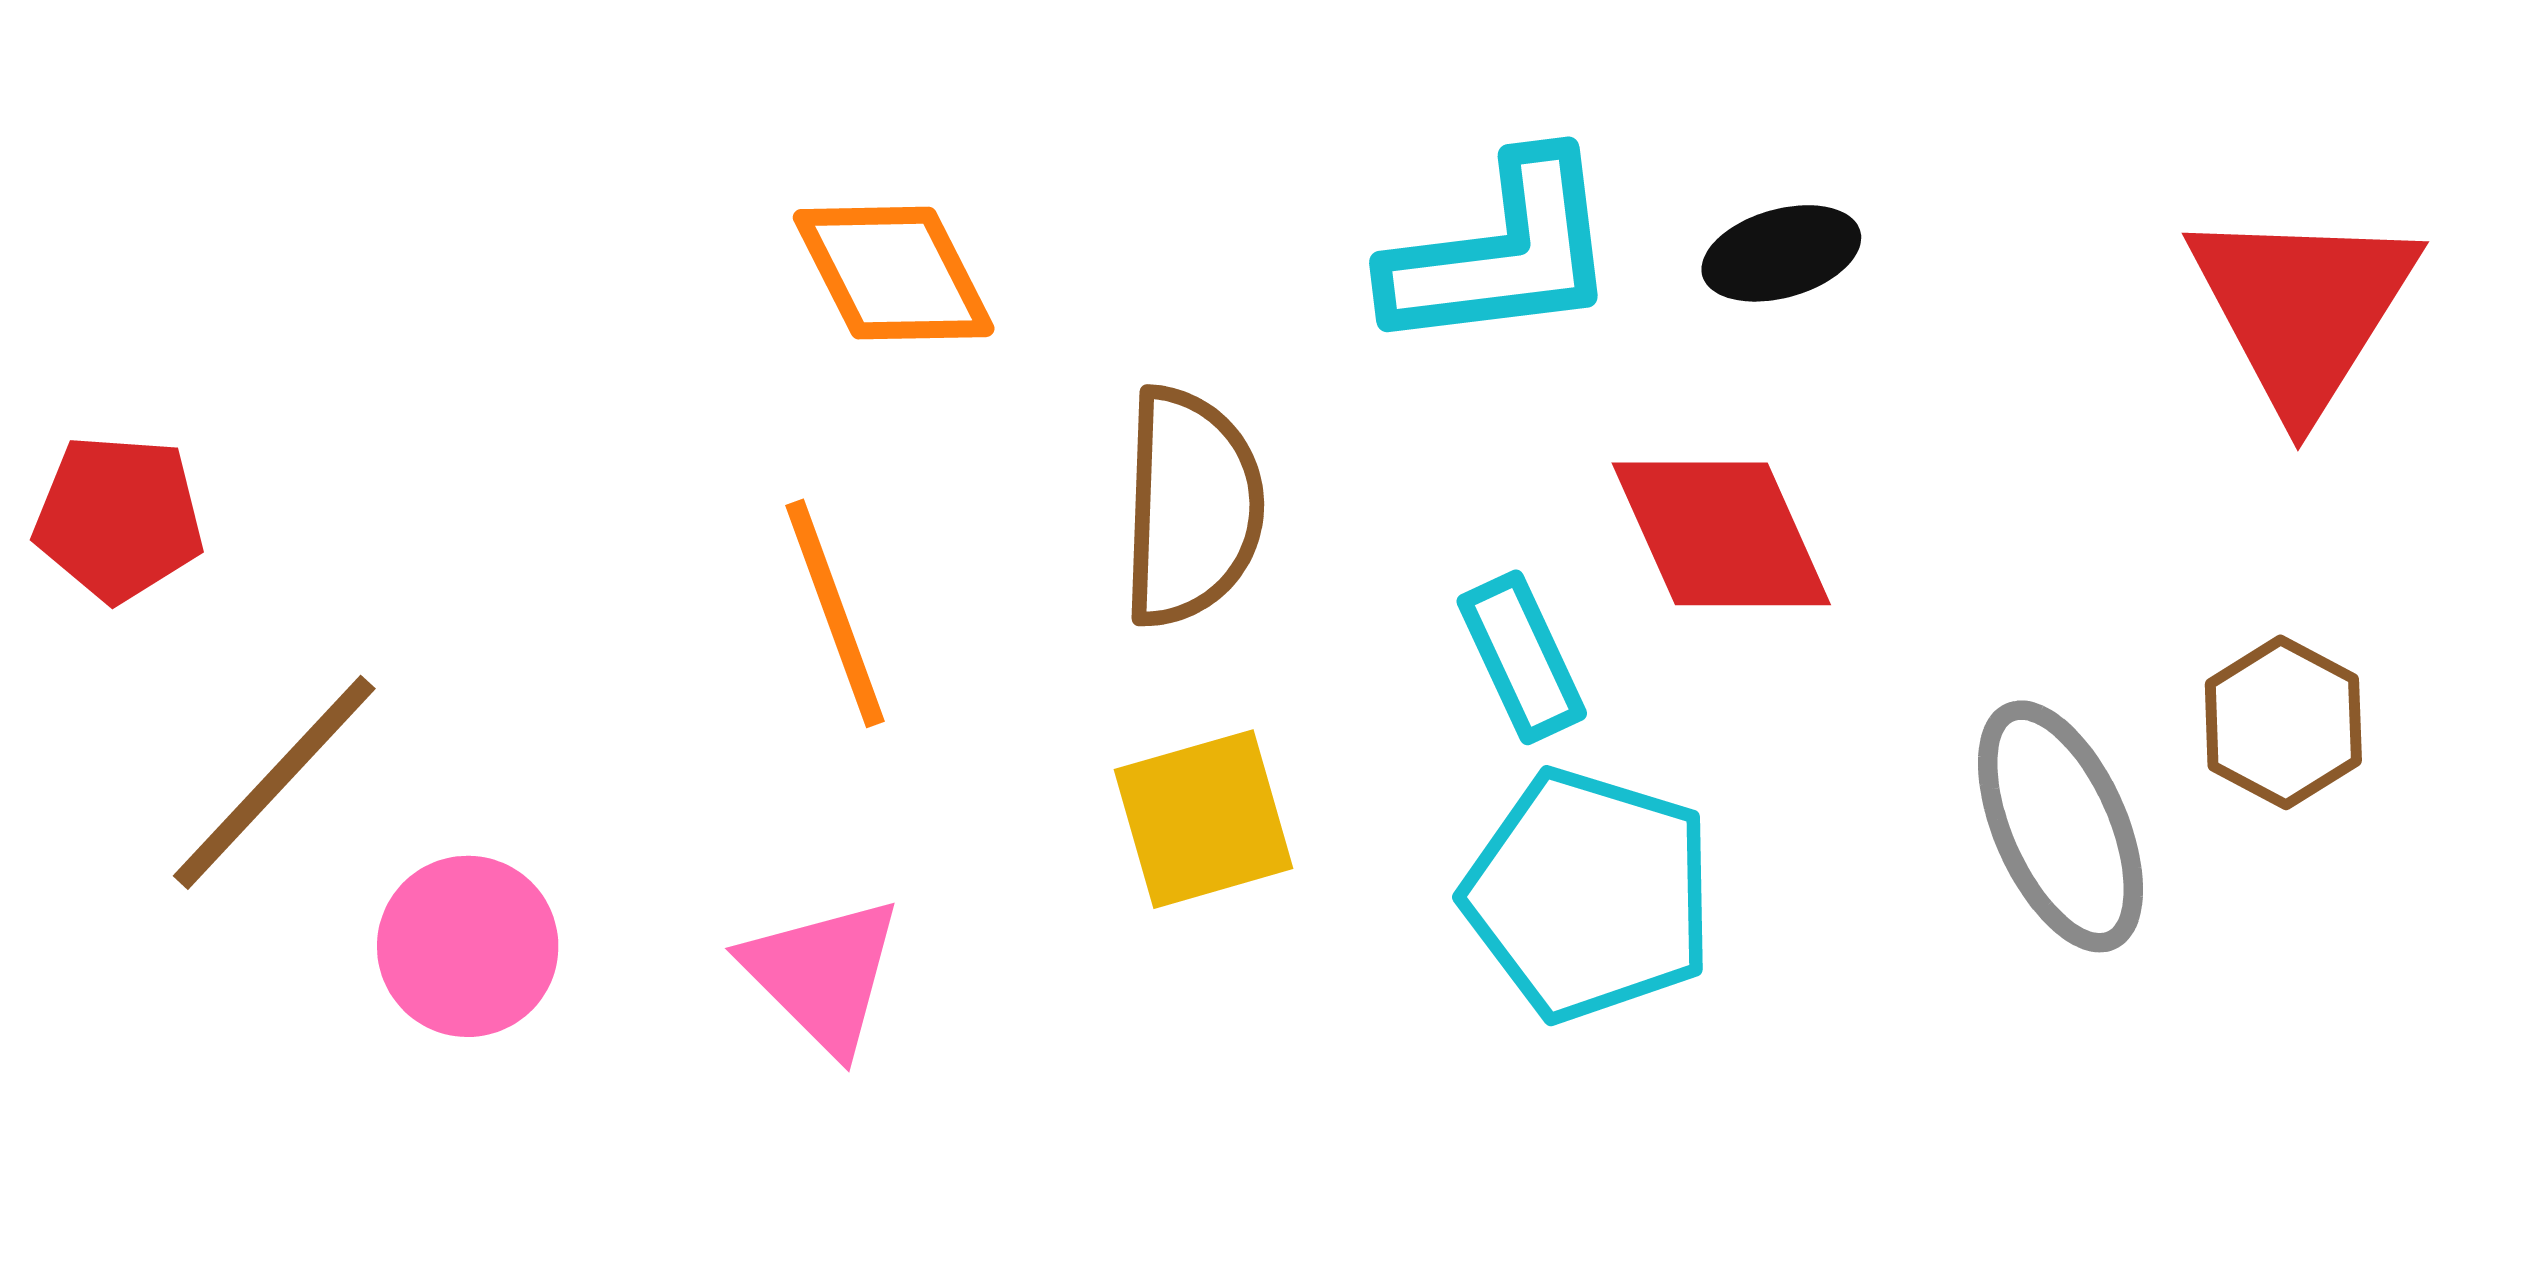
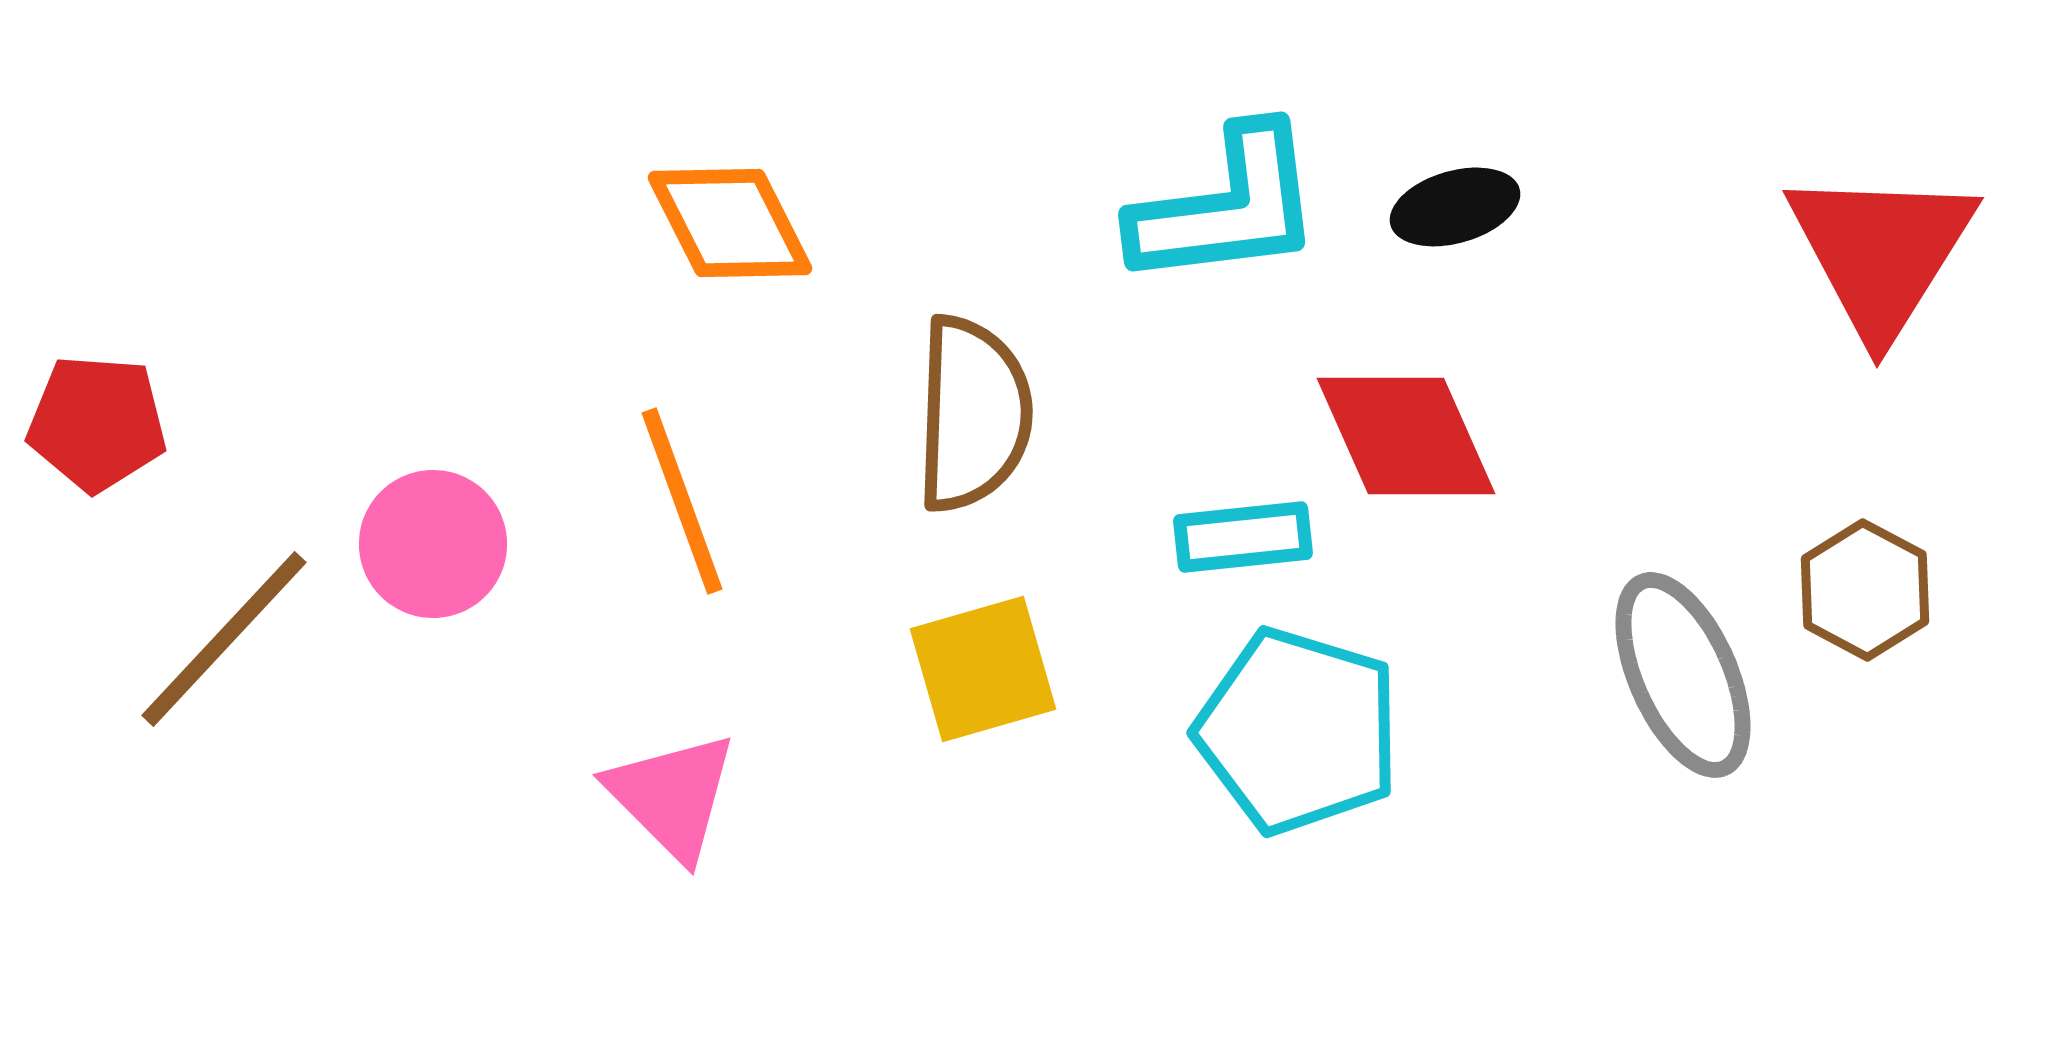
cyan rectangle: (1522, 657) -> (1243, 537), turned -71
pink circle: (468, 946) -> (433, 544), moved

